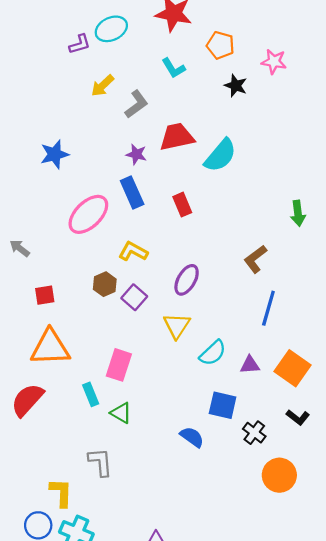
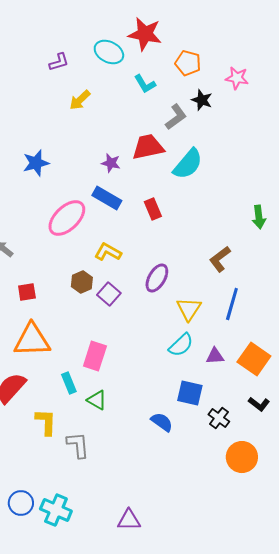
cyan ellipse: (111, 29) -> (109, 52), moved, turned 52
gray L-shape: (136, 104) -> (176, 117), moved
blue rectangle: (132, 193) -> (107, 198), turned -36
yellow triangle: (177, 326) -> (189, 309), moved
yellow L-shape: (61, 493) -> (46, 422), moved

